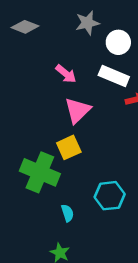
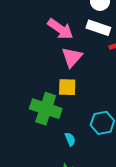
pink arrow: (66, 74) -> (60, 29), size x1.5
yellow square: (69, 147) -> (67, 87), turned 30

